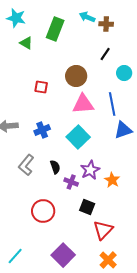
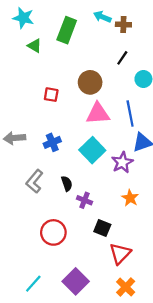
purple star: (90, 170) -> (122, 162), moved
cyan line: (15, 256) -> (33, 284), moved

